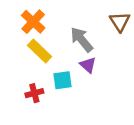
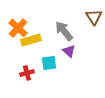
orange cross: (33, 22) -> (18, 28), moved
yellow rectangle: (40, 51) -> (31, 40), turned -60

